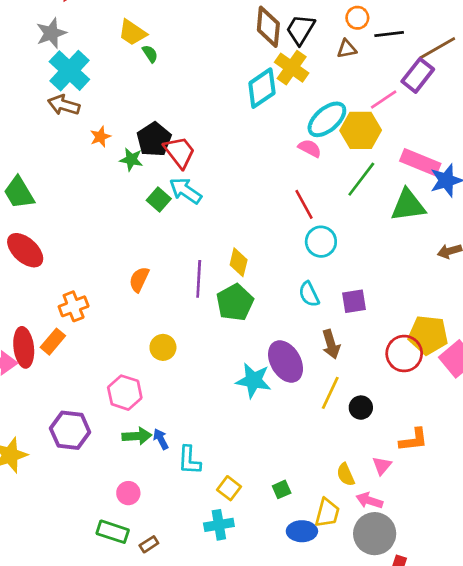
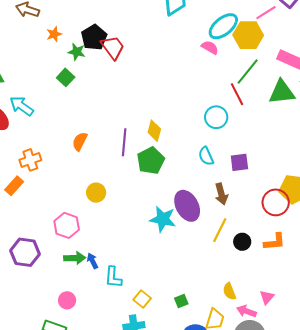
cyan arrow: (185, 191) -> (22, 106), moved
green square: (159, 199) -> (66, 77), moved
red line: (304, 204) -> (237, 94), moved
orange L-shape: (414, 440) -> (275, 242), moved
pink triangle: (382, 466) -> (267, 297), moved

